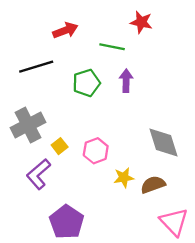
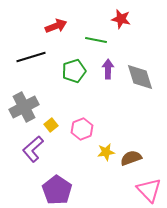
gray diamond: (164, 143) -> (140, 77), moved

